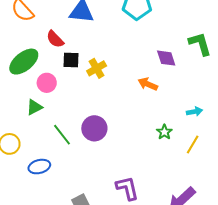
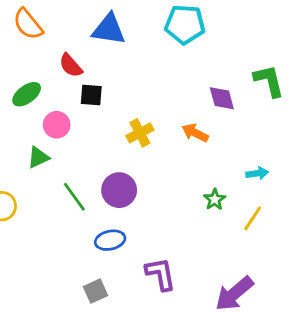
green ellipse: (24, 62) -> (27, 94), size x0.7
yellow cross: (97, 68) -> (140, 133), moved
blue ellipse: (39, 167) -> (110, 240), moved

